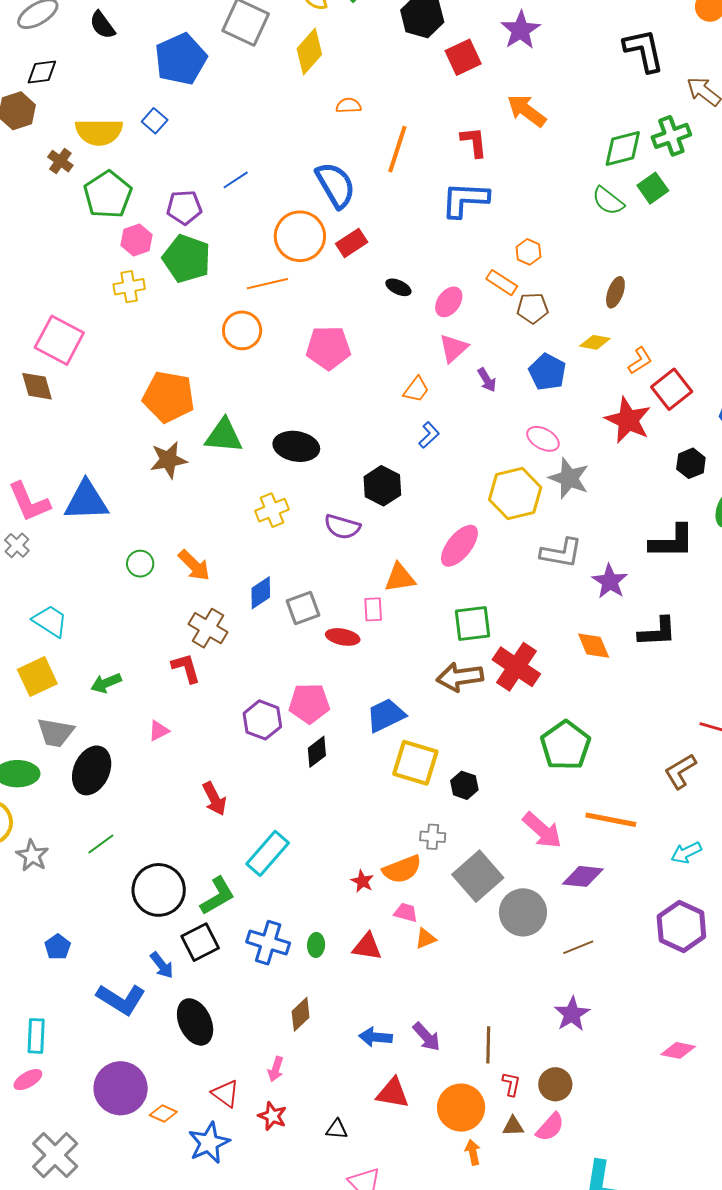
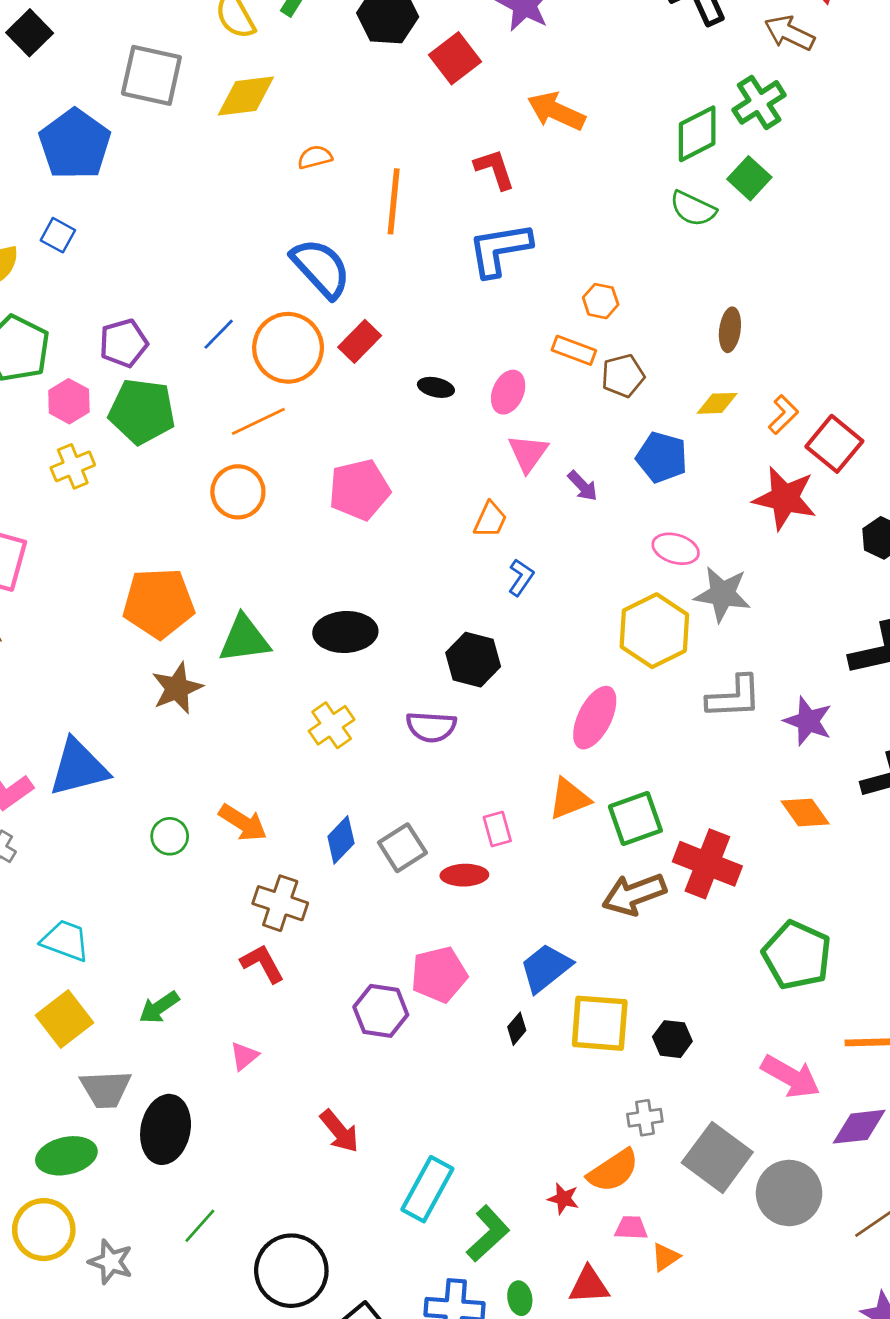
yellow diamond: (309, 52) -> (246, 96), turned 54
blue line: (236, 180) -> (219, 334), moved
orange triangle: (400, 578) -> (569, 799), moved
black diamond: (317, 752) -> (517, 1029), moved, size x0.7
green L-shape: (217, 896) -> (488, 1234), moved

